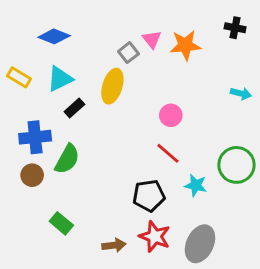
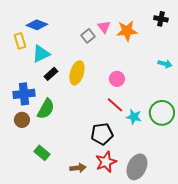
yellow rectangle: (19, 77) -> (20, 41), moved, turned 42
yellow ellipse: (112, 86) -> (77, 73), moved
cyan star: (196, 185) -> (134, 117), moved
red star: (155, 236) -> (106, 162), turned 30

